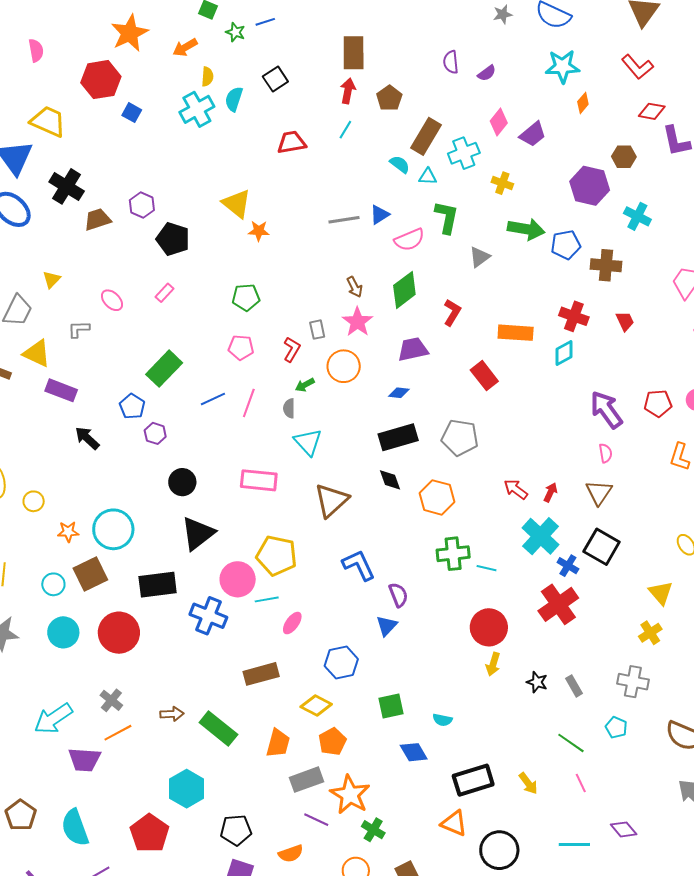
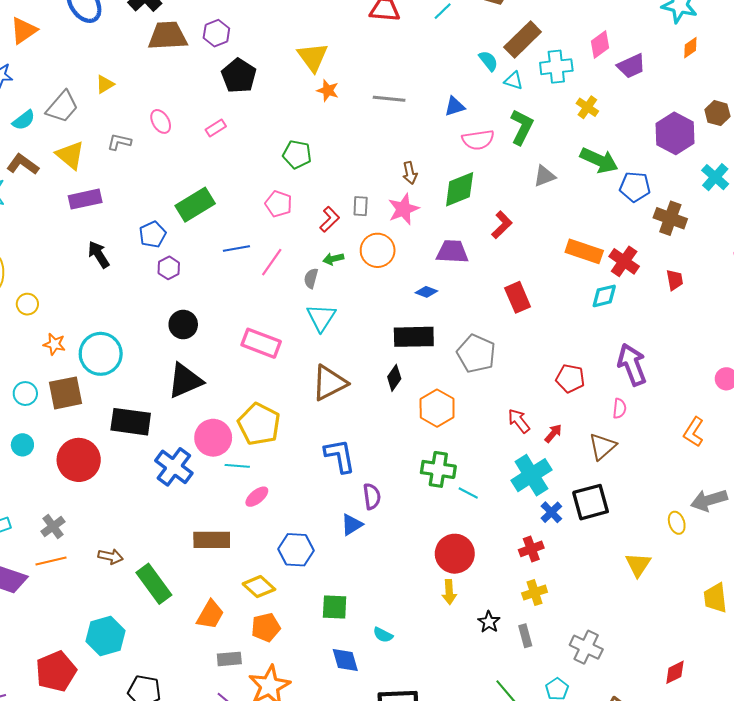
brown trapezoid: (97, 219) -> (168, 36), size x1.4
gray line: (344, 220) -> (389, 99), moved
orange rectangle: (516, 333) -> (584, 251), moved
purple rectangle: (61, 390) -> (85, 199), turned -48
red pentagon: (658, 403) -> (570, 378), moved
black diamond: (390, 480) -> (394, 378), turned 40
black square: (602, 547) -> (591, 502), turned 30
red cross: (558, 604) -> (531, 549), size x0.6
cyan circle: (63, 632) -> (22, 445), size x0.7
yellow cross: (650, 633) -> (535, 593), moved
yellow arrow: (493, 664) -> (449, 592), turned -35
gray rectangle: (306, 780) -> (229, 659), size x0.7

